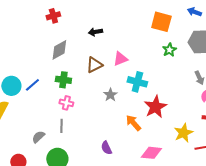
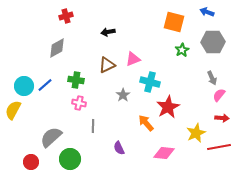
gray diamond: (59, 50) -> (57, 48), moved
gray line: (61, 126) -> (93, 126), moved
gray semicircle: (38, 137) -> (51, 137), size x1.6

